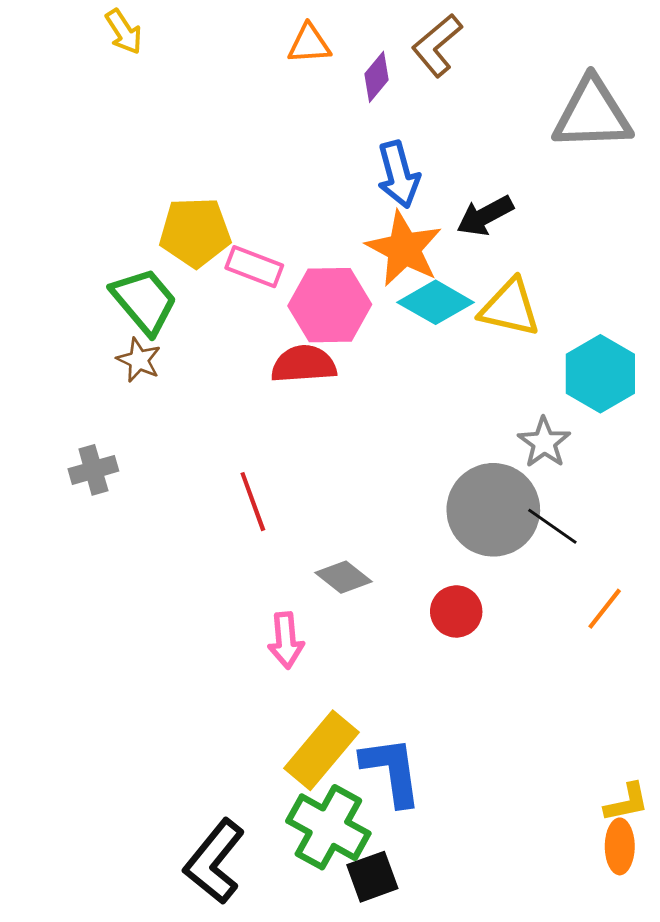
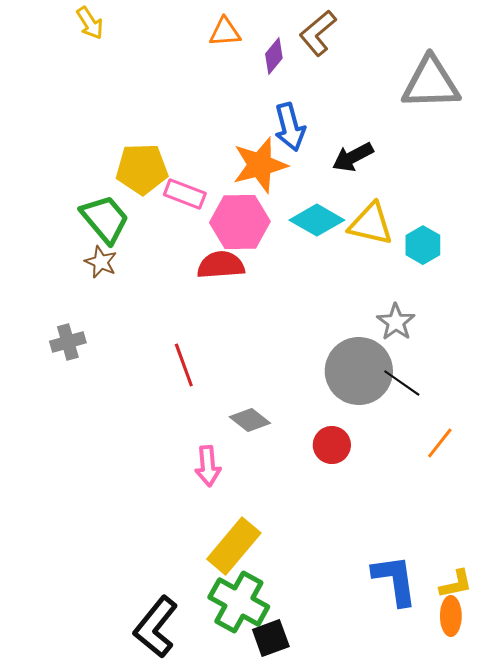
orange star: (404, 249) -> (260, 165), moved, turned 30
cyan hexagon: (600, 374) -> (423, 245), moved, size x0.7
blue L-shape: (392, 771) -> (395, 580), moved

